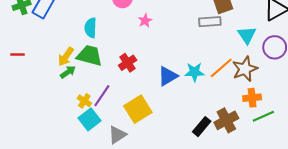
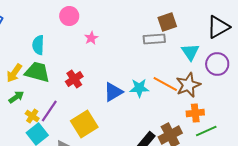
orange line: (221, 68) -> (165, 84), turned 70
green arrow: (68, 72) -> (16, 97), moved

